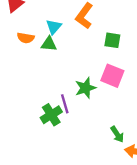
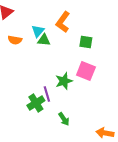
green triangle: (49, 44) -> (44, 40), moved
green arrow: (117, 134) -> (64, 119), moved

